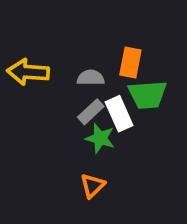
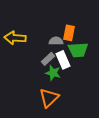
gray semicircle: (91, 78) -> (56, 41), moved
orange triangle: (93, 186) -> (49, 98), size x1.5

